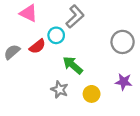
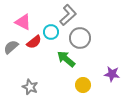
pink triangle: (29, 13) -> (23, 22), moved
gray circle: (123, 42) -> (80, 38), moved
gray star: (59, 90) -> (30, 87), moved

